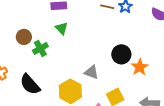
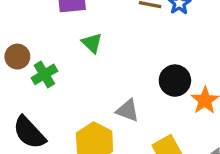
green triangle: (62, 28) -> (92, 43), moved

